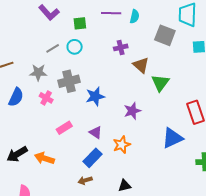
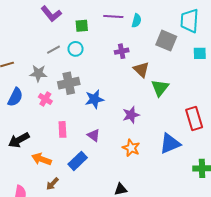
pink rectangle: (64, 128) -> (62, 129), turned -63
orange star: (122, 145) -> (131, 148), moved, turned -30
black arrow: (17, 154) -> (19, 140), moved
blue rectangle: (93, 158) -> (78, 161), moved
brown arrow: (85, 180) -> (52, 184), moved, turned -32

